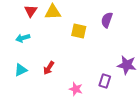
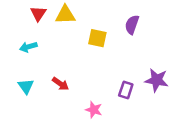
red arrow: (49, 68) -> (60, 84), turned -88
cyan triangle: (21, 70) -> (26, 86), turned -40
purple rectangle: (105, 81) -> (126, 90), moved

